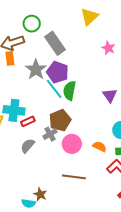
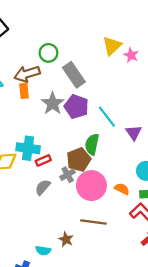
pink star: (108, 48) -> (131, 55), moved
cyan line: (54, 89) -> (107, 117), moved
green semicircle: (70, 91) -> (92, 144), moved
pink circle: (72, 144) -> (91, 186), size x1.4
brown star: (40, 194) -> (66, 239), moved

